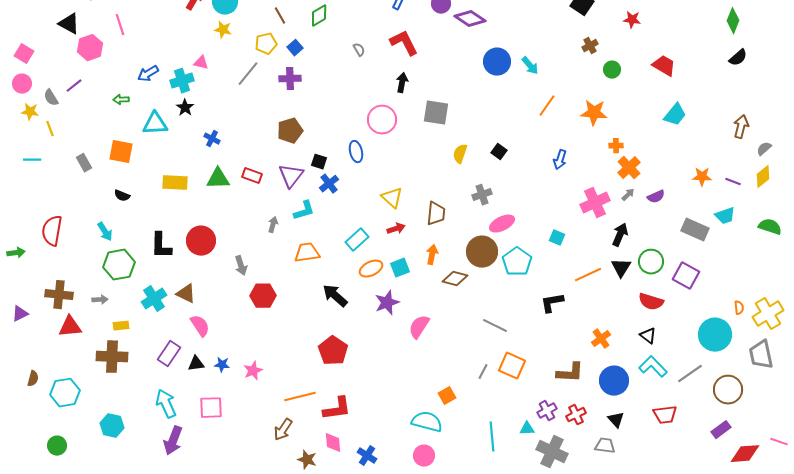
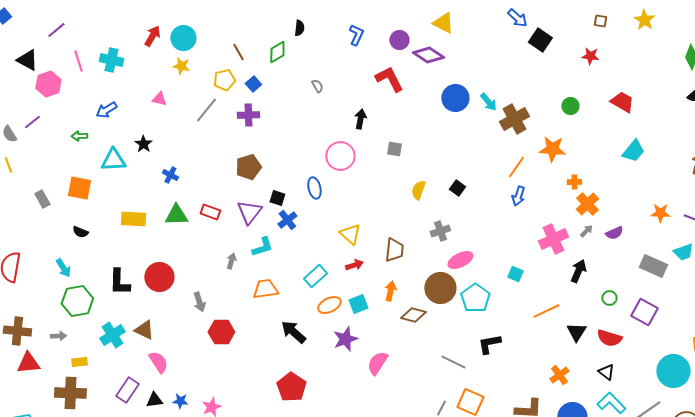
red L-shape: (404, 43) -> (389, 79), moved
brown cross: (590, 46) -> (514, 119), moved, size x1.8
cyan cross: (182, 81) -> (111, 60), moved, turned 30
orange line: (547, 106) -> (516, 167), moved
gray square: (436, 113) -> (394, 149), size x0.6
green circle: (651, 262) -> (609, 298), size x0.6
black triangle: (621, 268) -> (576, 332), moved
black L-shape: (552, 303) -> (489, 344), moved

